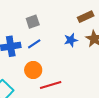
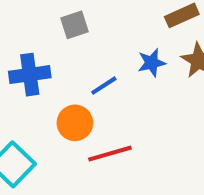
blue line: (34, 44) -> (104, 86), moved

